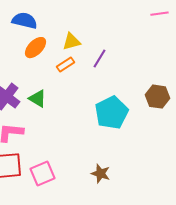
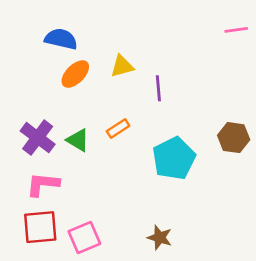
purple line: (100, 59) -> (158, 88), turned -36
orange rectangle: (66, 65) -> (118, 128), moved

